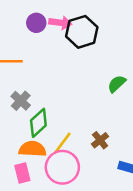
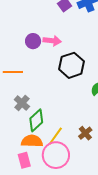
black hexagon: (82, 32) -> (71, 65), moved

